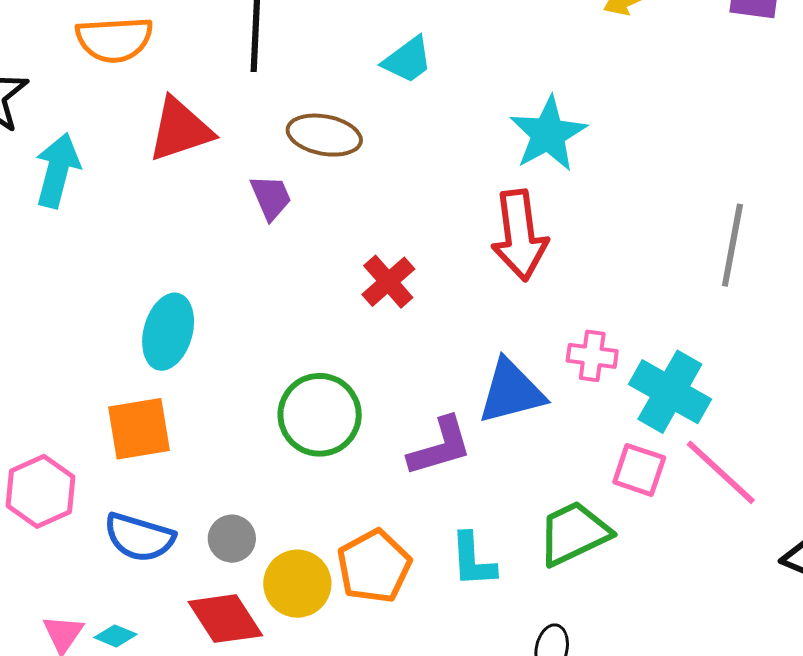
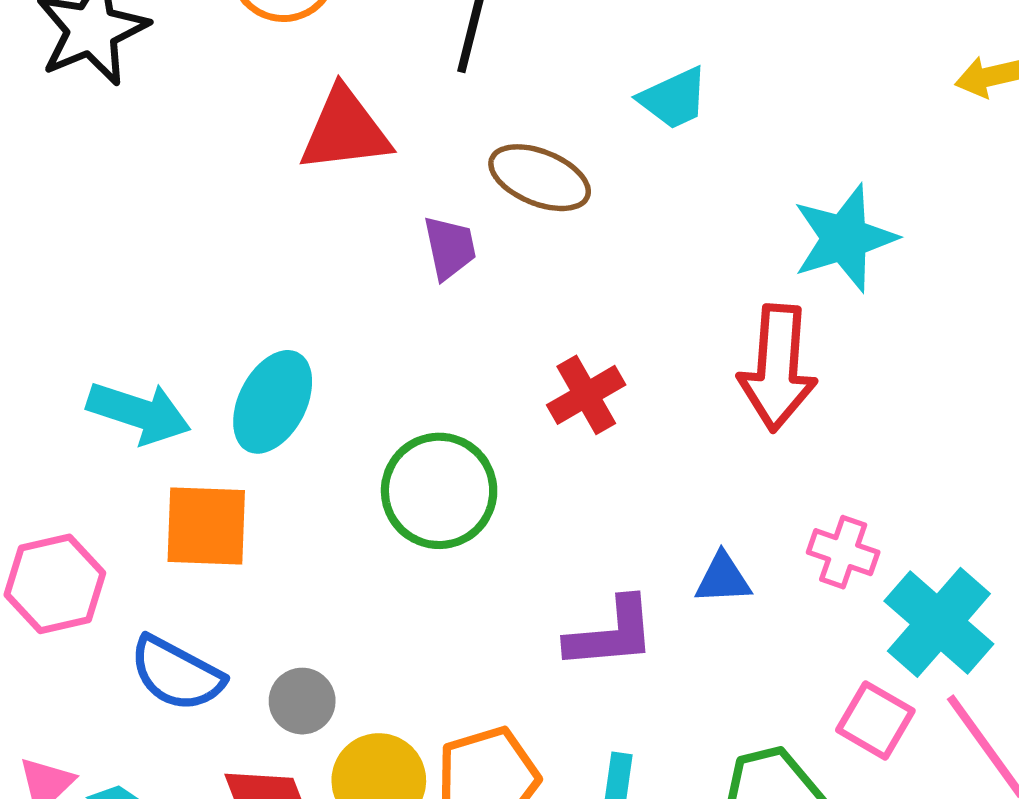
cyan arrow: (57, 170) -> (139, 413), moved, turned 82
blue triangle: (511, 392) -> (723, 578), size x0.6
green circle: (320, 415) -> (439, 491), moved

